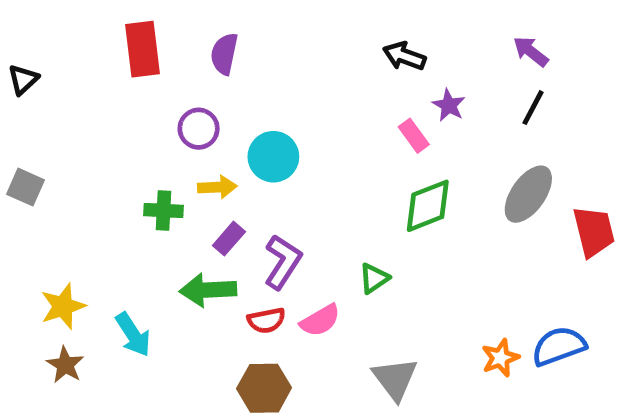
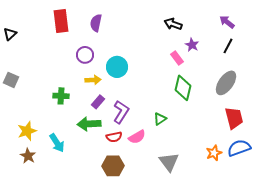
green diamond: (428, 206) -> (183, 88), turned -55
green cross: (163, 210) -> (61, 96), moved
red trapezoid: (594, 232) -> (234, 118), moved

